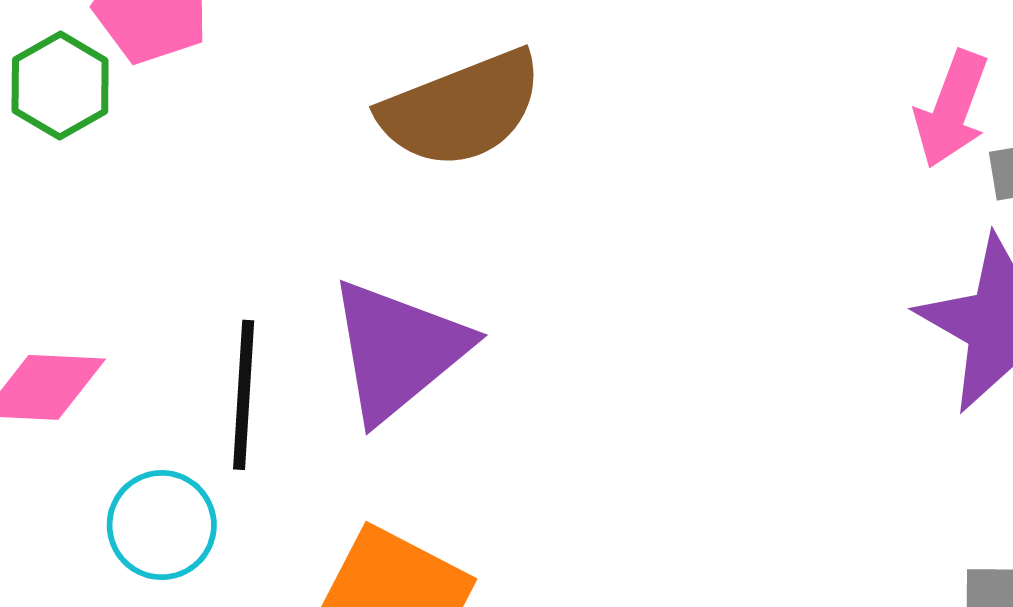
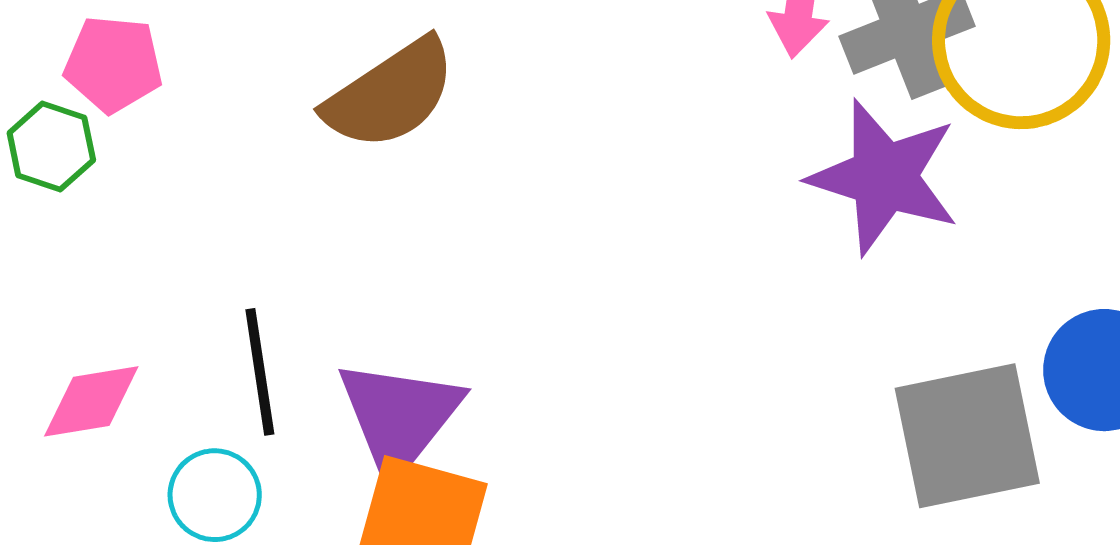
purple triangle: (398, 350) -> (399, 417), moved

